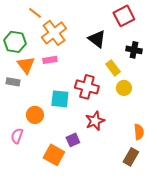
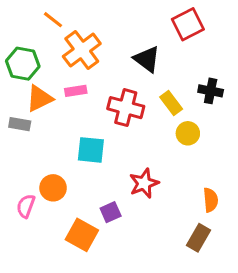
black cross: (134, 50) -> (211, 91), moved
orange triangle: (26, 65) -> (39, 98), turned 42
red cross: (87, 87) -> (126, 108), moved
orange circle: (35, 115) -> (53, 188), moved

